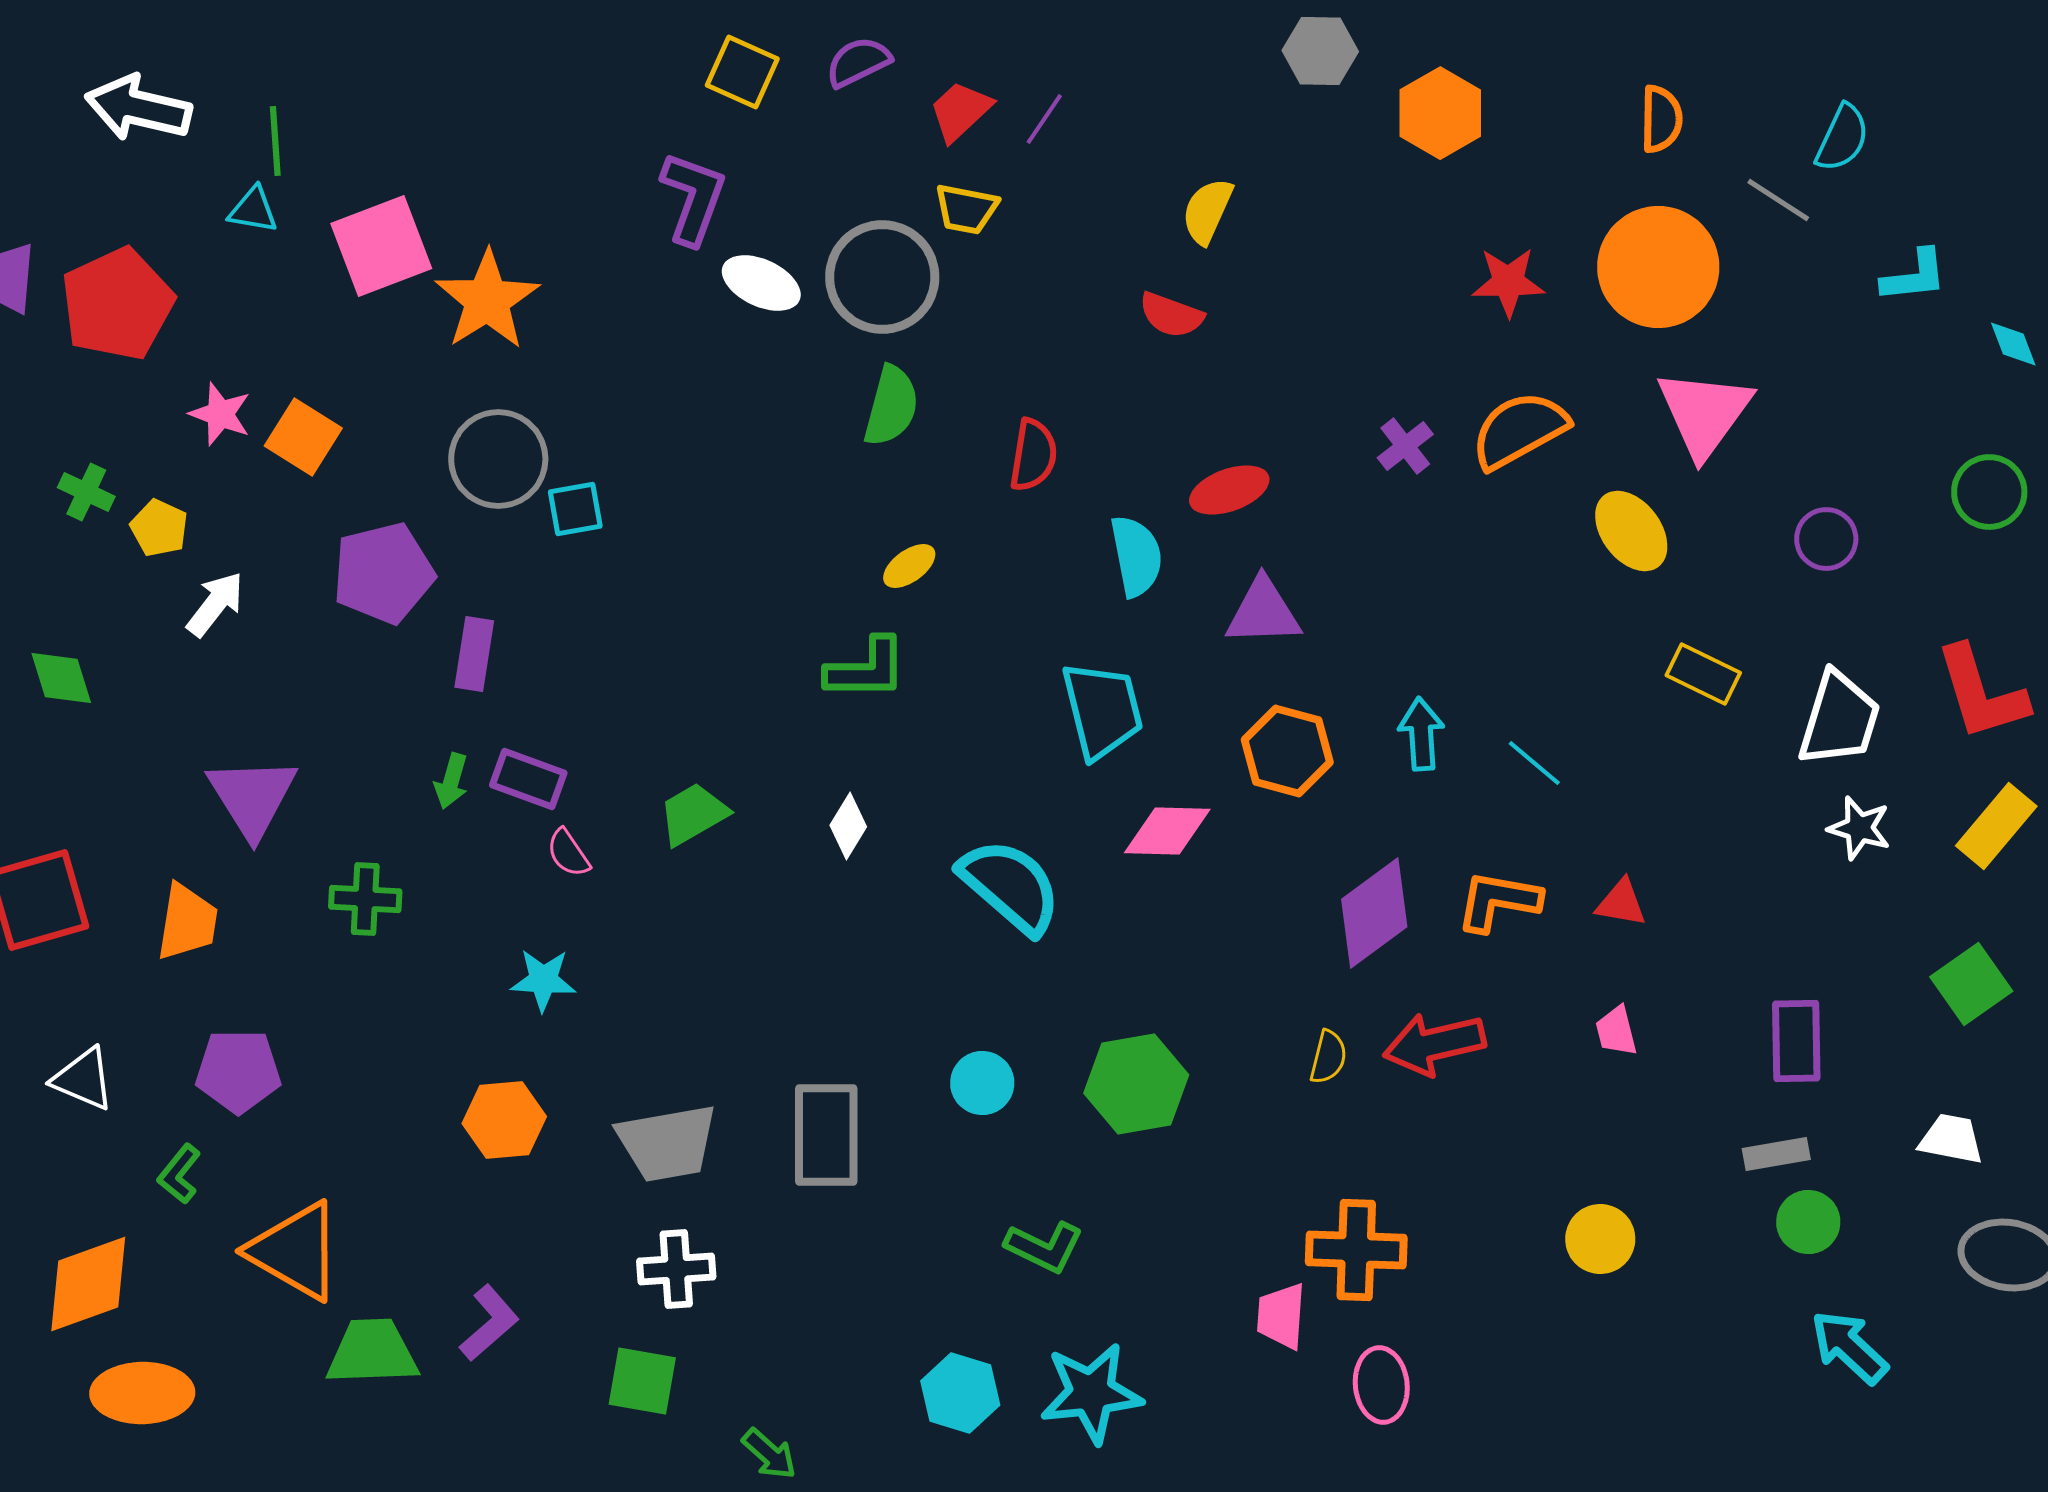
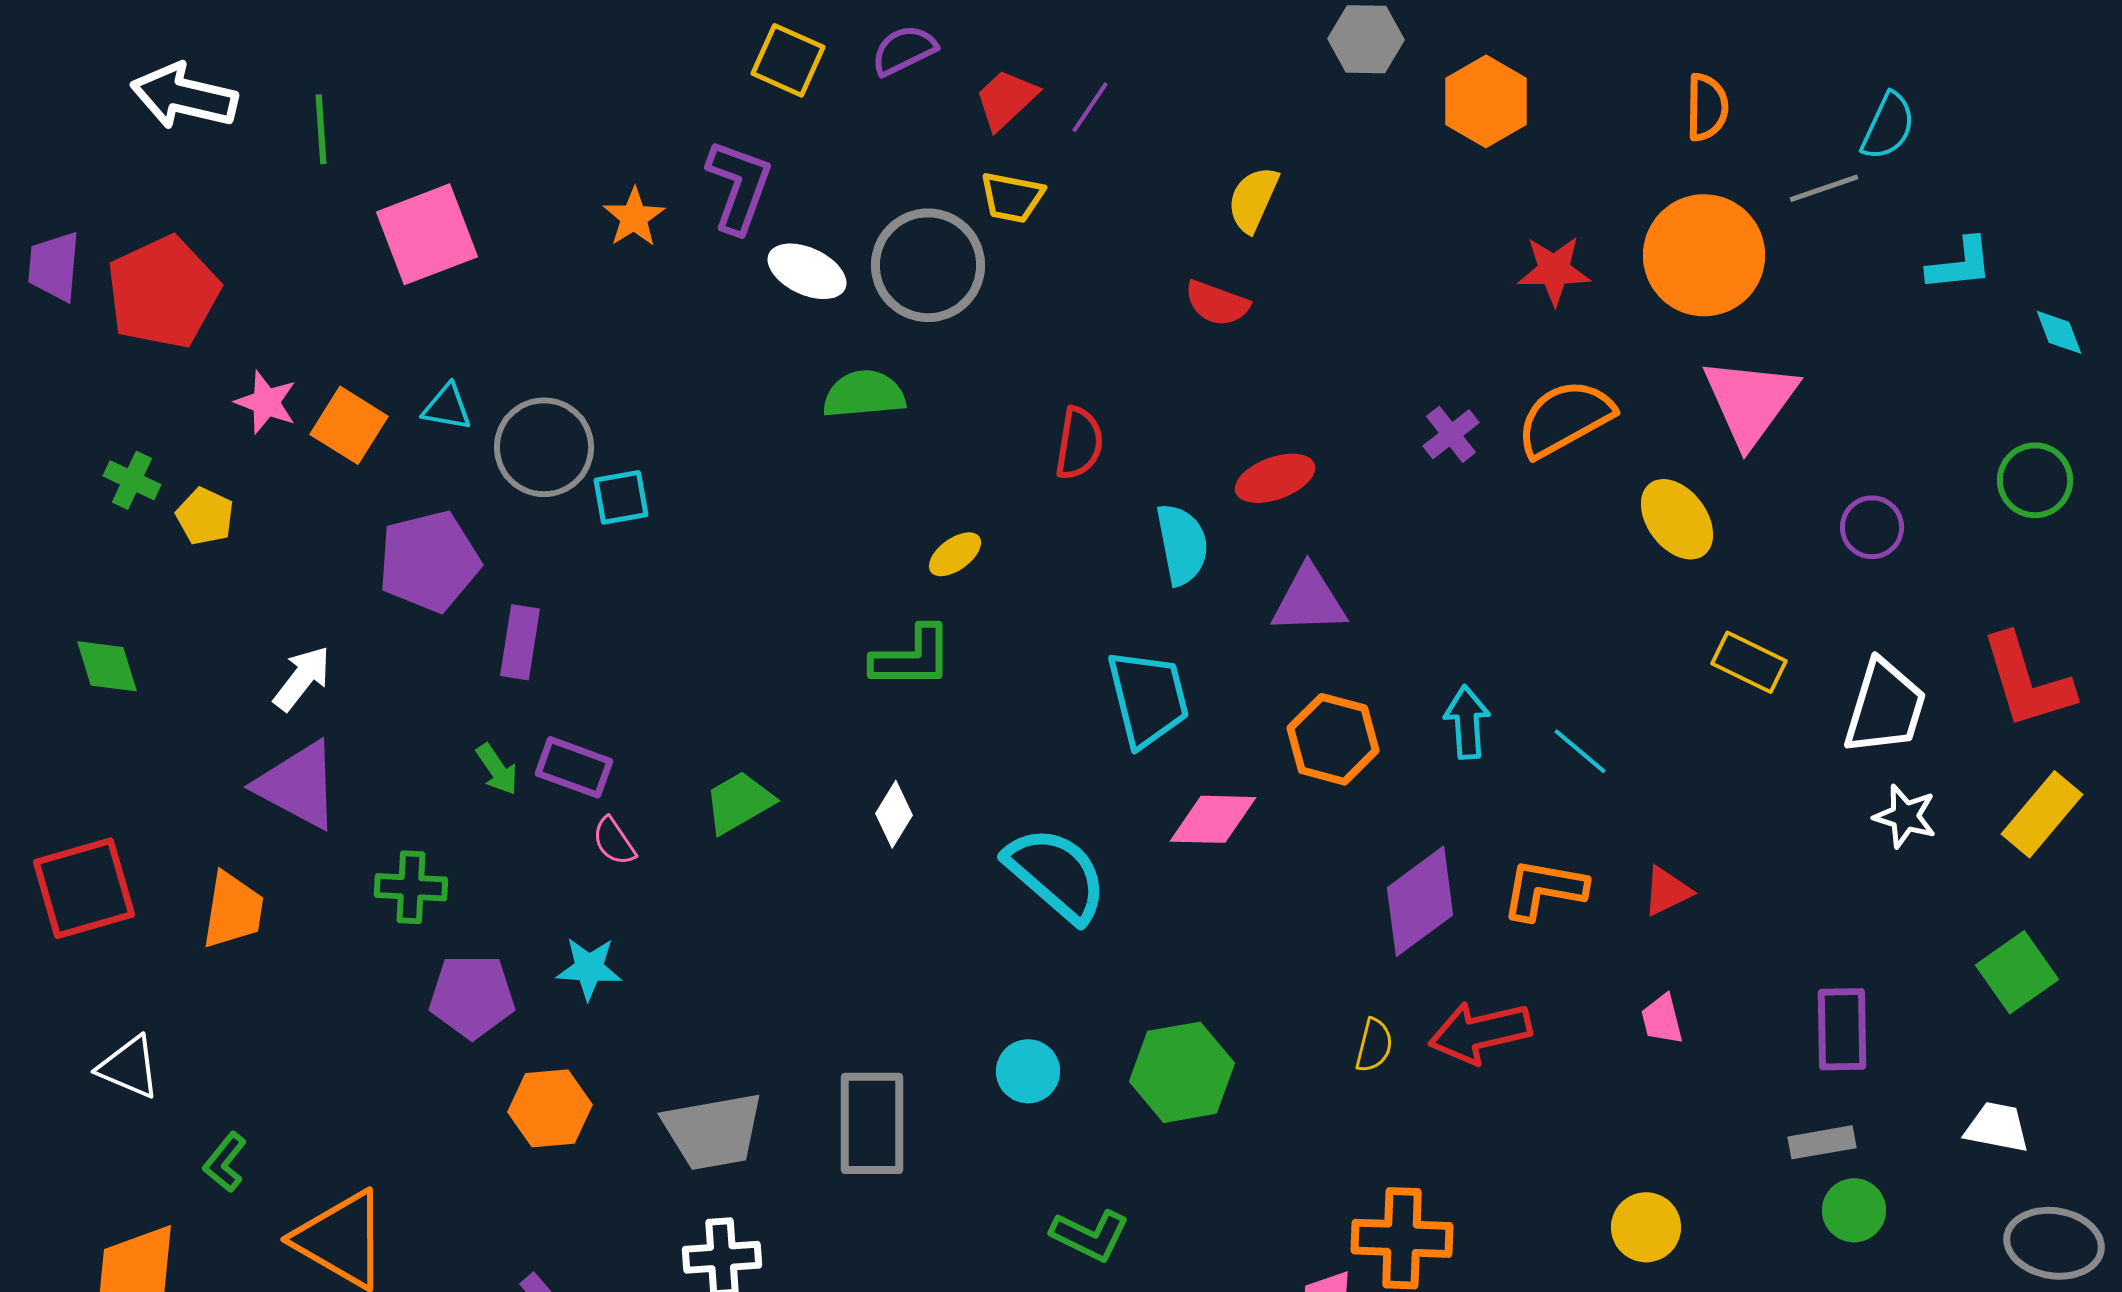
gray line: (1778, 200) -> (1824, 188), turned -52
cyan triangle: (253, 210) -> (447, 407), moved
orange star: (487, 300) -> (634, 217), moved, size x0.6
green semicircle: (891, 406) -> (864, 394), moved, turned -110
white arrow: (215, 604) -> (302, 678), moved
green arrow: (451, 781) -> (497, 769), turned -50
purple triangle: (252, 797) -> (298, 785), turned -30
red triangle: (1621, 903) -> (1667, 891), turned -36
purple pentagon: (238, 1071) -> (472, 996), moved

